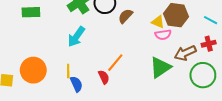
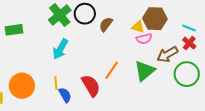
cyan line: (211, 20) -> (189, 28), moved
red cross: (209, 44) -> (189, 43), turned -32
orange line: (115, 63) -> (112, 70), moved
red semicircle: (104, 77) -> (91, 86), size x1.6

